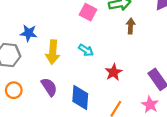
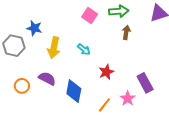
purple semicircle: (49, 87) -> (47, 78), turned -36
orange circle: (14, 90) -> (22, 86), moved
pink star: (150, 105) -> (128, 98), moved

